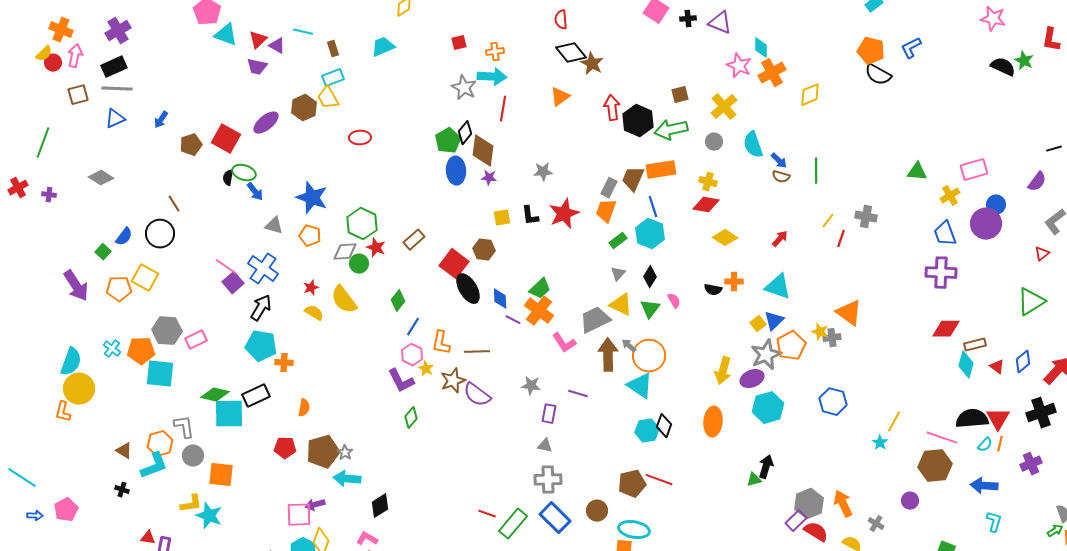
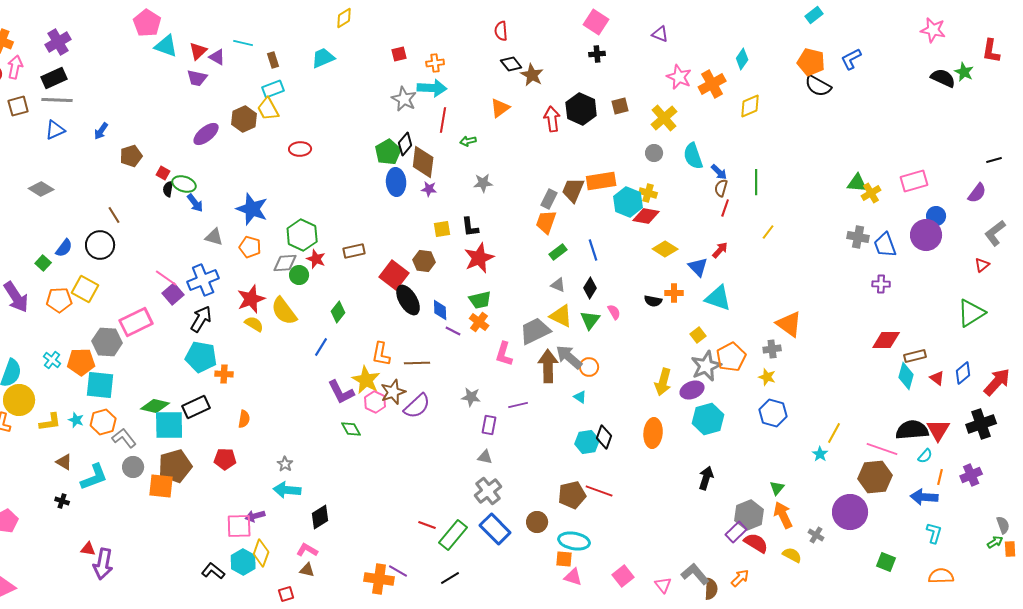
black cross: (688, 19) -> (597, 54), moved
purple triangle: (720, 23) -> (660, 34), size x0.7
cyan diamond: (761, 48) -> (742, 59), moved, turned 35
black diamond: (571, 53) -> (511, 64), size x0.7
black hexagon: (638, 121) -> (581, 109), moved
green arrow: (671, 130) -> (468, 141), moved, size x0.5
red square: (226, 139) -> (163, 173), moved, size x0.5
brown semicircle: (781, 177) -> (721, 188), turned 90
yellow cross: (950, 196) -> (871, 193), moved
blue line: (653, 207) -> (593, 250), moved
red star: (564, 214) -> (479, 258), moved
gray cross: (866, 217) -> (858, 237), moved
cyan hexagon: (650, 234) -> (628, 202), moved
red line: (841, 239) -> (725, 208), moved
brown rectangle: (414, 240) -> (354, 251), turned 30
blue cross: (263, 269) -> (203, 280), turned 32
purple cross: (941, 273) -> (881, 284), size x0.6
gray triangle: (618, 274) -> (558, 285), turned -49
red star: (311, 288) -> (251, 299), size x1.8
green trapezoid: (540, 289) -> (480, 300), turned 30
orange cross: (539, 311) -> (479, 322), size x0.7
blue triangle: (774, 321) -> (698, 267), moved, turned -30
blue line: (413, 327) -> (321, 347), moved
yellow star: (820, 332) -> (767, 377), moved
pink rectangle: (196, 340) -> (136, 322), moved, size x1.5
pink L-shape: (564, 343) -> (504, 354), turned 50
gray arrow: (629, 346) -> (569, 357), size x1.8
pink hexagon: (412, 355) -> (375, 402), moved
orange circle: (649, 356) -> (589, 367), size x0.6
yellow star: (426, 369) -> (366, 380), size x1.8
cyan triangle: (640, 386) -> (580, 397), size x0.5
purple line: (578, 394) -> (518, 405), turned -30
purple semicircle: (477, 395) -> (417, 406), turned -80
green diamond: (411, 418) -> (351, 429), turned -70
gray L-shape: (184, 427) -> (124, 438), turned -30
orange hexagon: (160, 444) -> (103, 422), moved
orange line: (1000, 444) -> (940, 477), moved
brown pentagon: (323, 452) -> (175, 466), moved
gray cross: (548, 480) -> (488, 491), turned -36
green triangle: (754, 480) -> (777, 488), moved, turned -35
purple circle: (910, 501) -> (850, 512), size x2.0
yellow L-shape: (191, 504) -> (50, 422), moved
cyan star: (209, 516) -> (76, 420), moved, size x0.6

